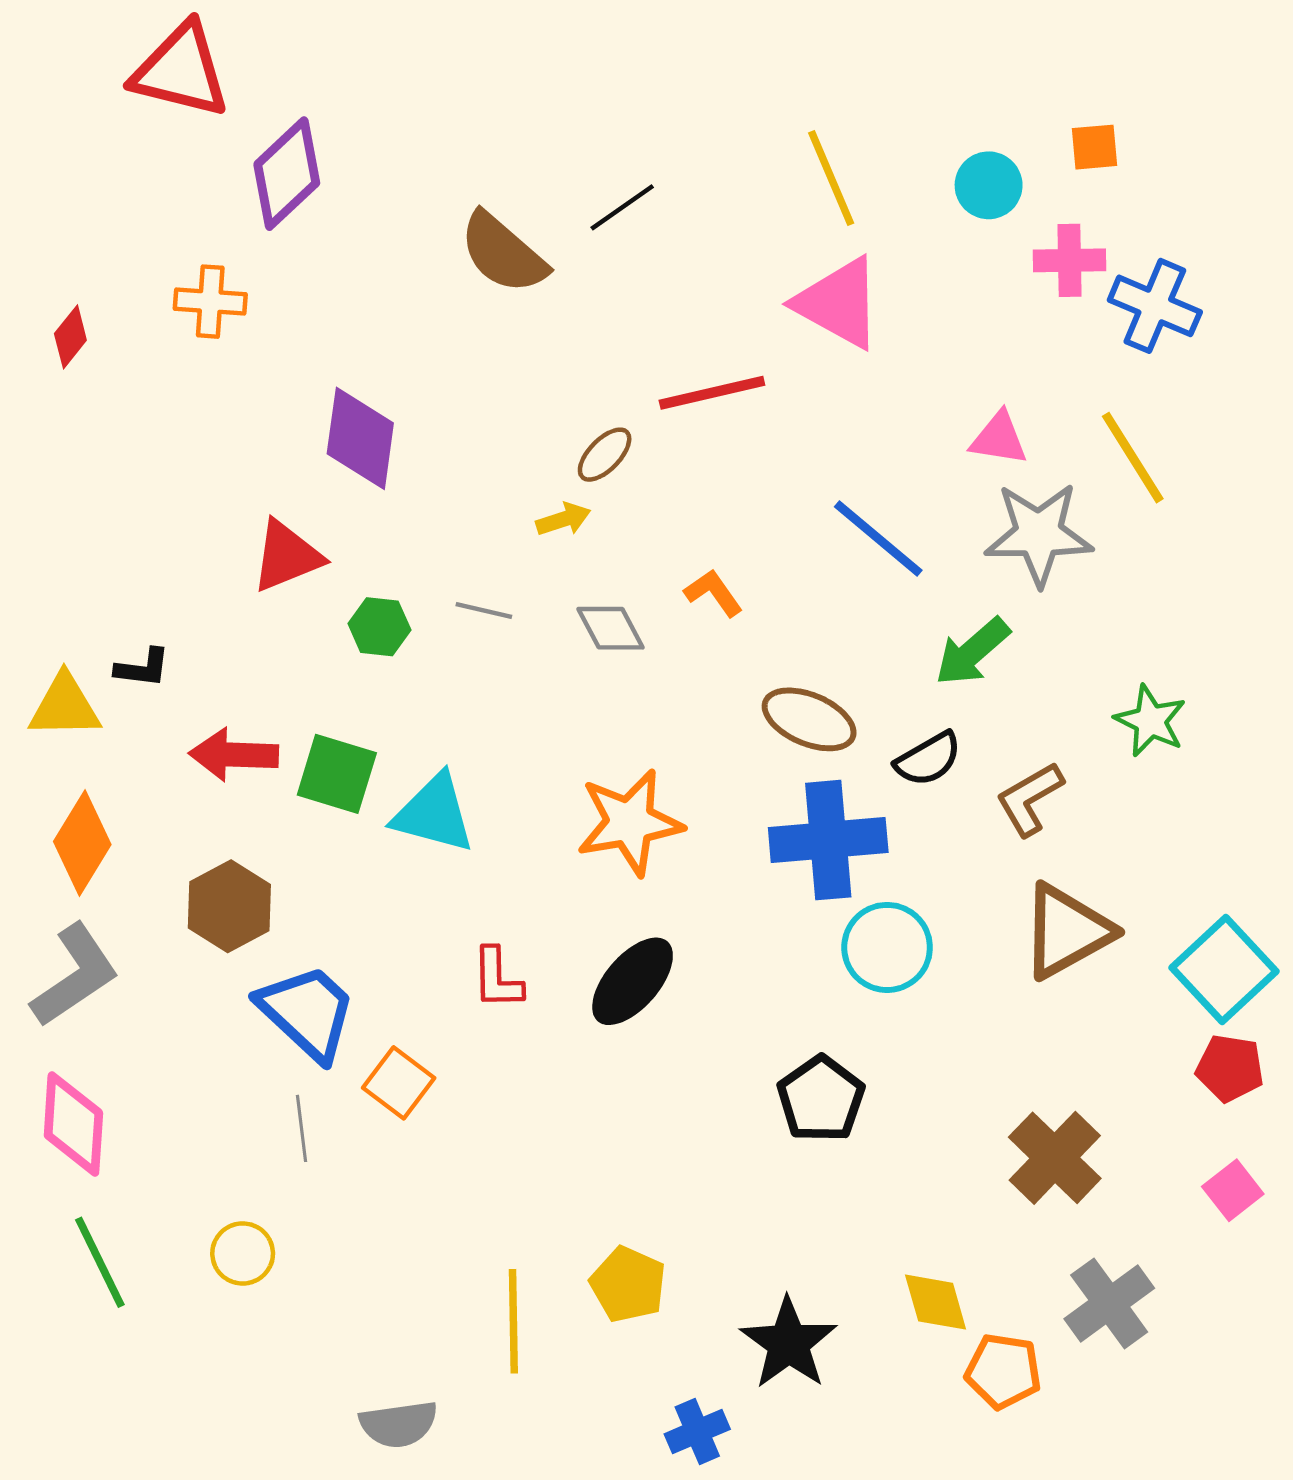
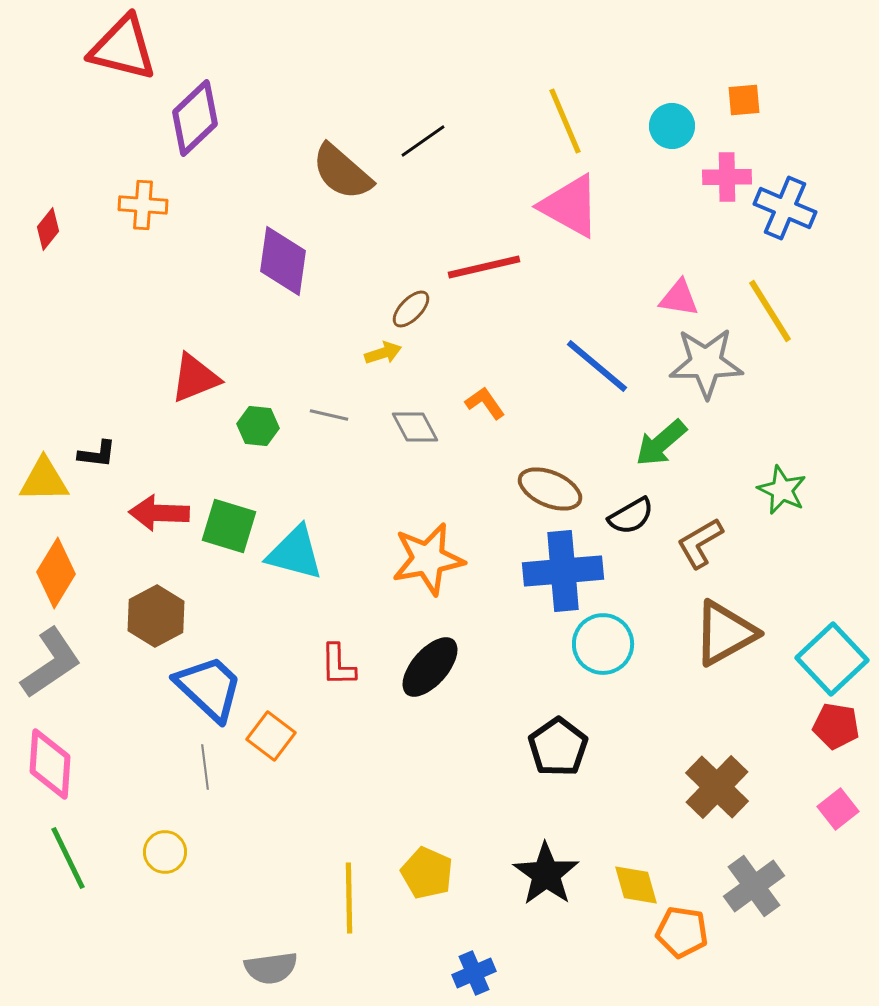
purple diamond: (360, 438) -> (283, 261), moved
black star: (788, 1343) -> (546, 874), moved

